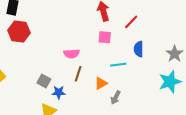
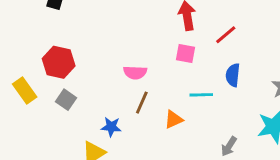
red hexagon: (19, 32) -> (59, 62), moved
gray square: (44, 81) -> (66, 100), moved
gray arrow: (116, 98) -> (229, 146), moved

